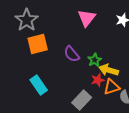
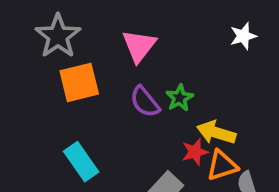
pink triangle: (87, 18) -> (139, 46), moved
green star: (95, 60) -> (180, 98), moved

